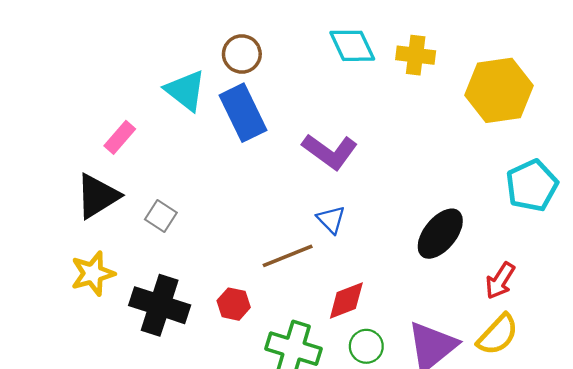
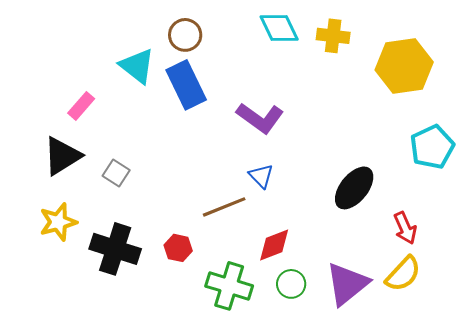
red arrow: (500, 281) -> (405, 228), turned -56

